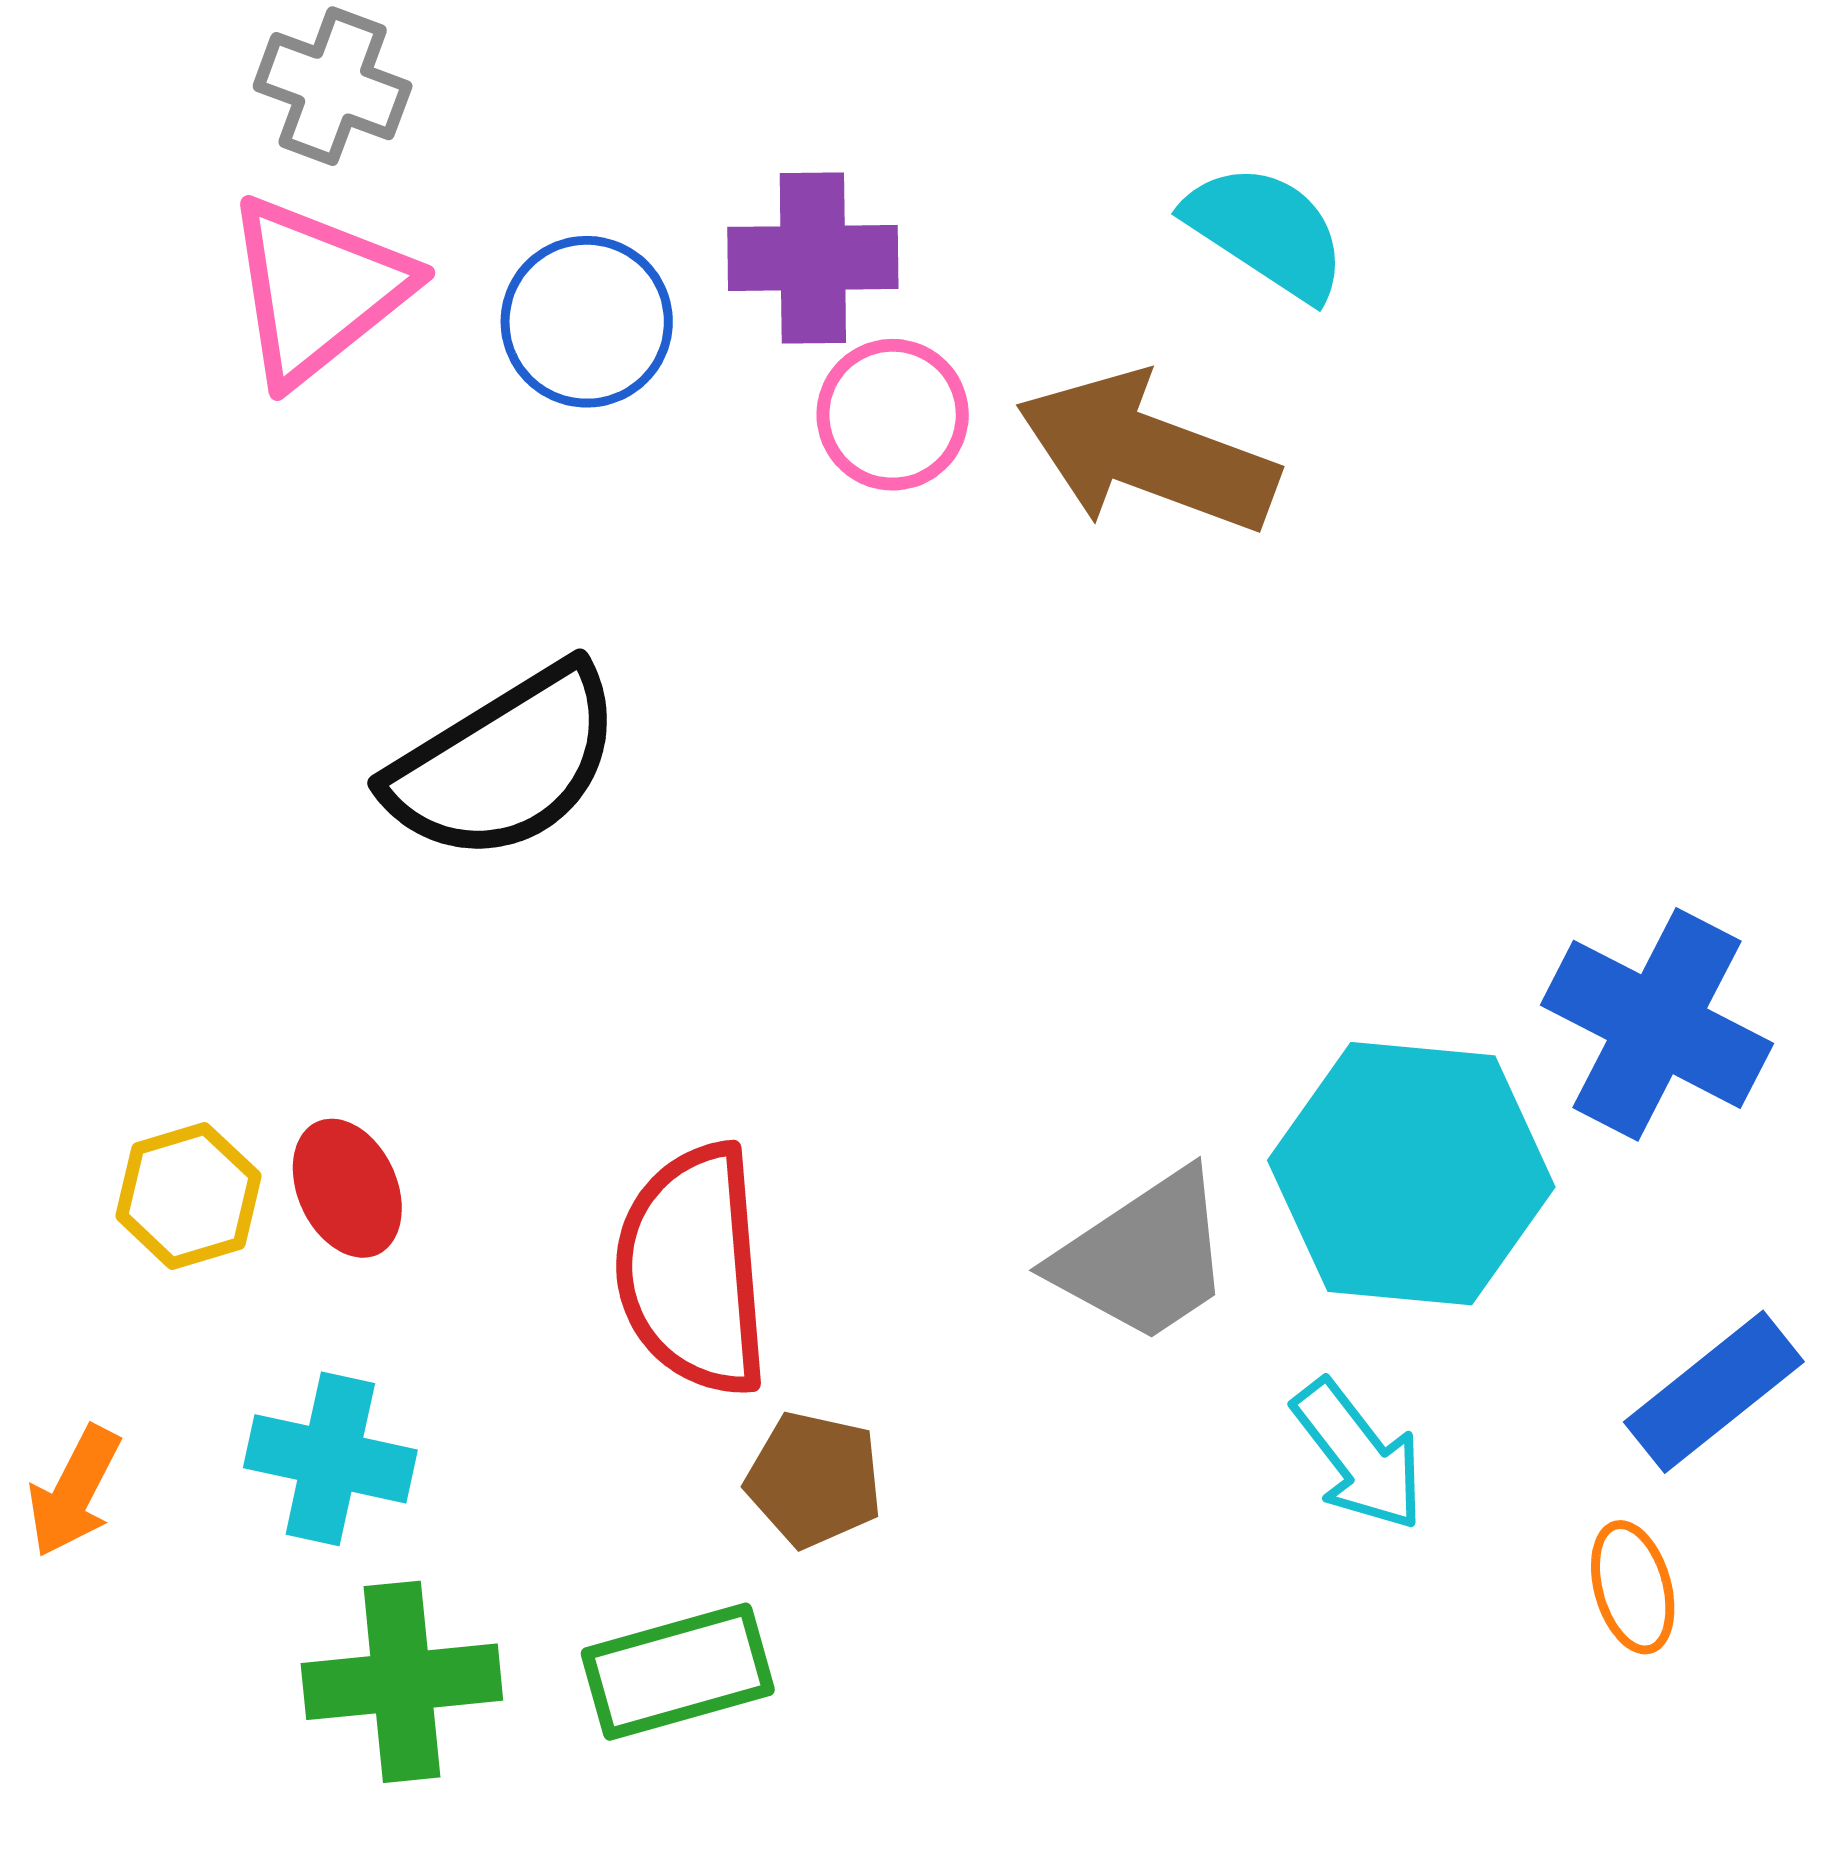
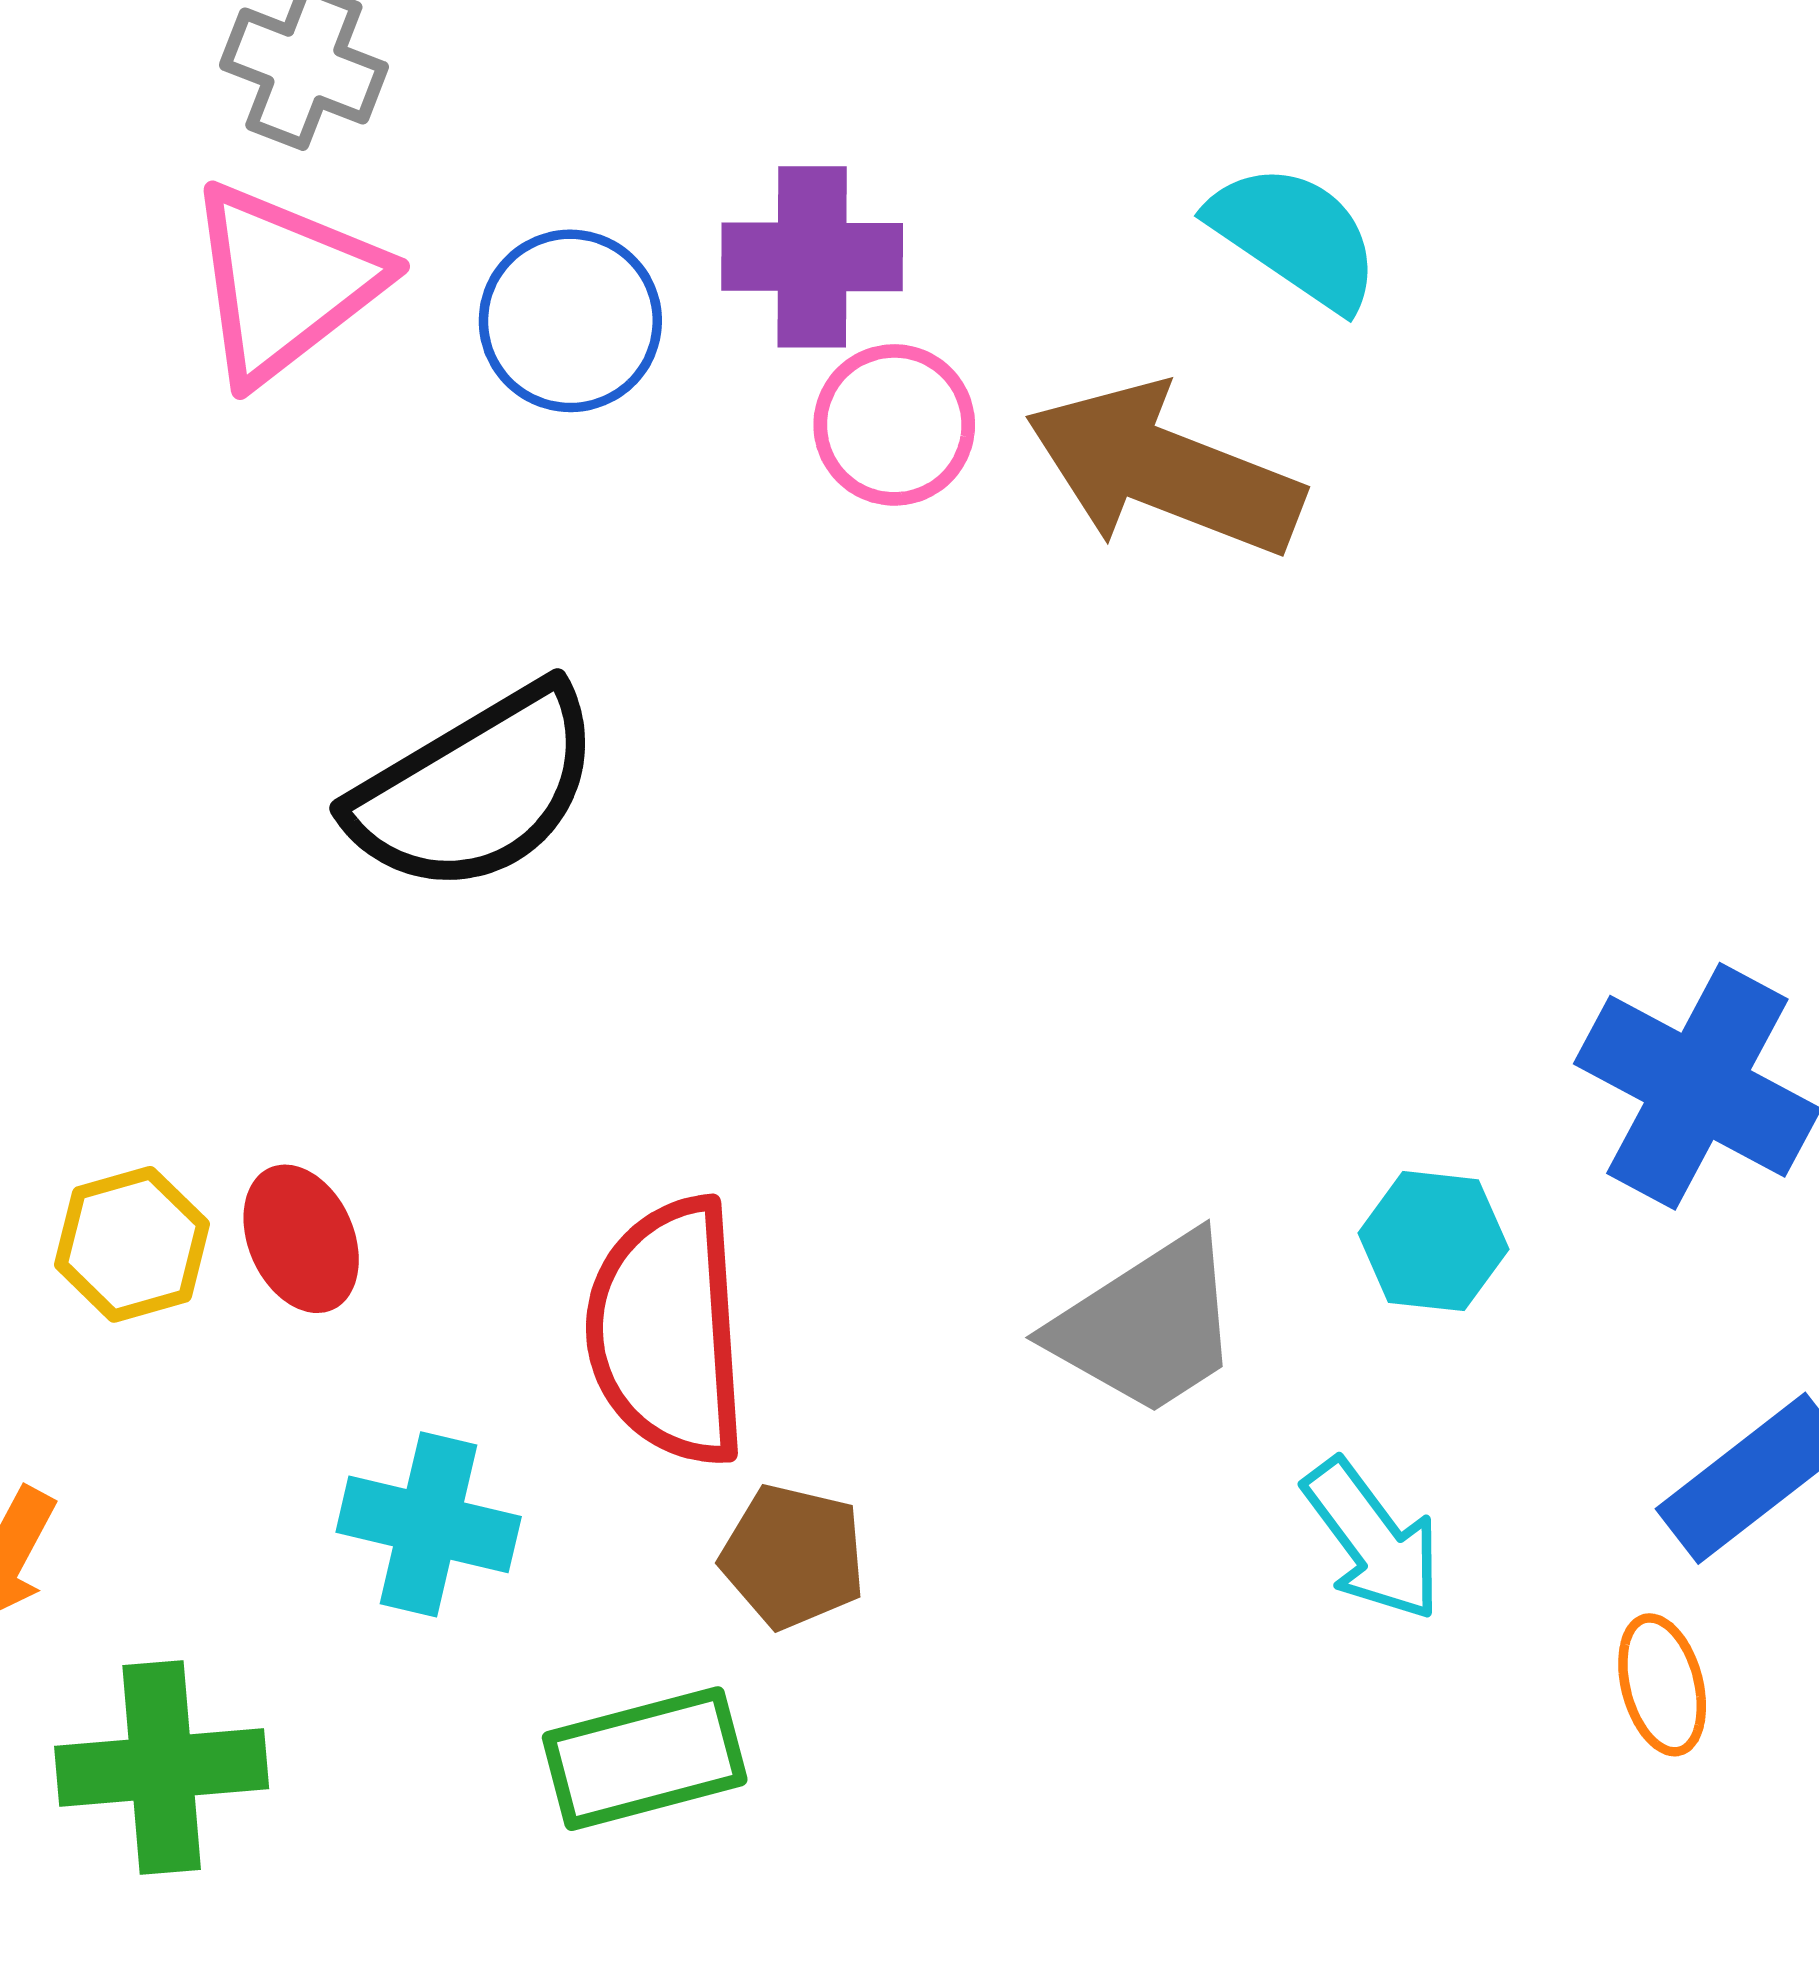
cyan hexagon: (1411, 1174) -> (1433, 1241), size x0.5
cyan cross: (330, 1459) -> (429, 1524), moved
green cross: (402, 1682) -> (162, 1768), moved

